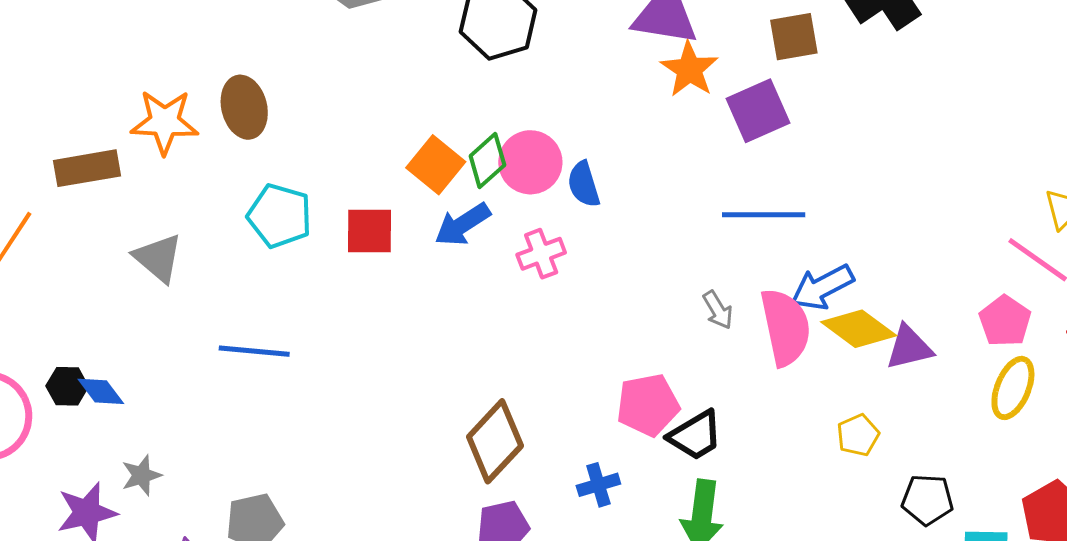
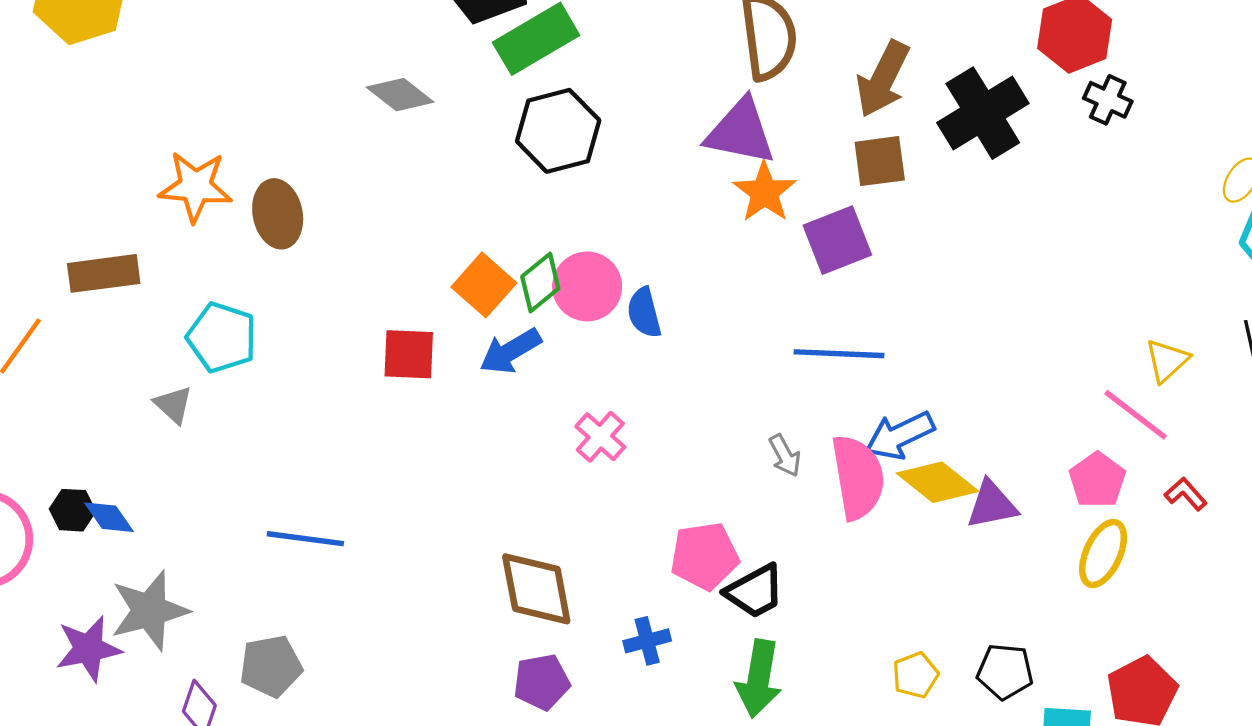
orange star: (165, 122) -> (195, 187), moved
cyan pentagon: (280, 216) -> (222, 337), moved
pink cross: (541, 254) -> (600, 437), moved, turned -30
gray triangle: (158, 258) -> (173, 405), moved, size x0.7
blue line: (254, 351) -> (305, 539), moved
yellow pentagon: (858, 435) -> (915, 675), moved
brown diamond: (495, 441) -> (536, 589), turned -56
gray star: (141, 475) -> (150, 611), size x1.8

